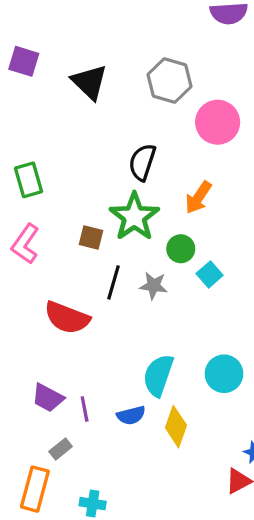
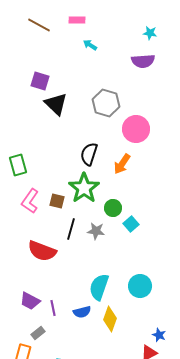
purple square: (24, 61) -> (40, 81), moved
orange arrow: (198, 197) -> (122, 164), moved
pink L-shape: (25, 244) -> (30, 201), moved

